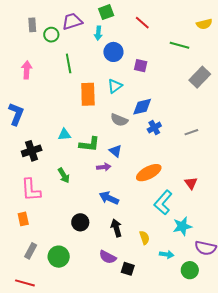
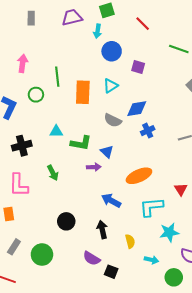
green circle: (51, 35) -> (36, 95), moved
green line: (69, 63) -> (57, 77), moved
blue arrow: (109, 198) -> (111, 201), moved
cyan L-shape: (163, 202) -> (151, 207), turned 40

